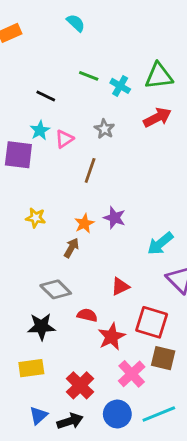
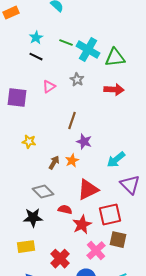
green triangle: (159, 76) -> (115, 58), moved
cyan cross: (120, 86) -> (88, 50), size x1.6
red arrow: (157, 117) -> (114, 90), moved, turned 30
cyan star: (40, 130) -> (36, 38), moved
brown line: (90, 170) -> (72, 121), moved
orange star: (84, 223) -> (72, 161), moved
red triangle: (120, 286) -> (88, 190), size x1.6
red square: (152, 322) -> (110, 215), turned -30

